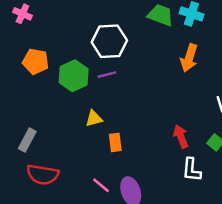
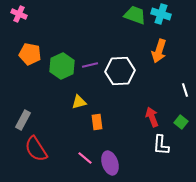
white hexagon: (109, 41) -> (120, 71), moved
red semicircle: (43, 175) -> (36, 149), turned 48

